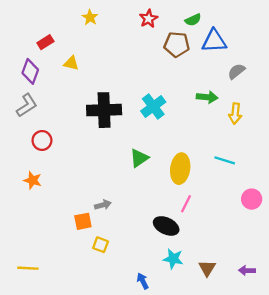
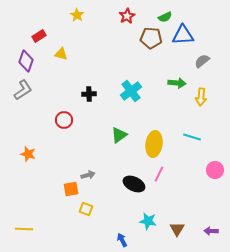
black cross: (104, 110) -> (89, 94), size x0.5
red circle: (42, 140) -> (64, 120), moved
black ellipse: (166, 226) -> (134, 184), moved

